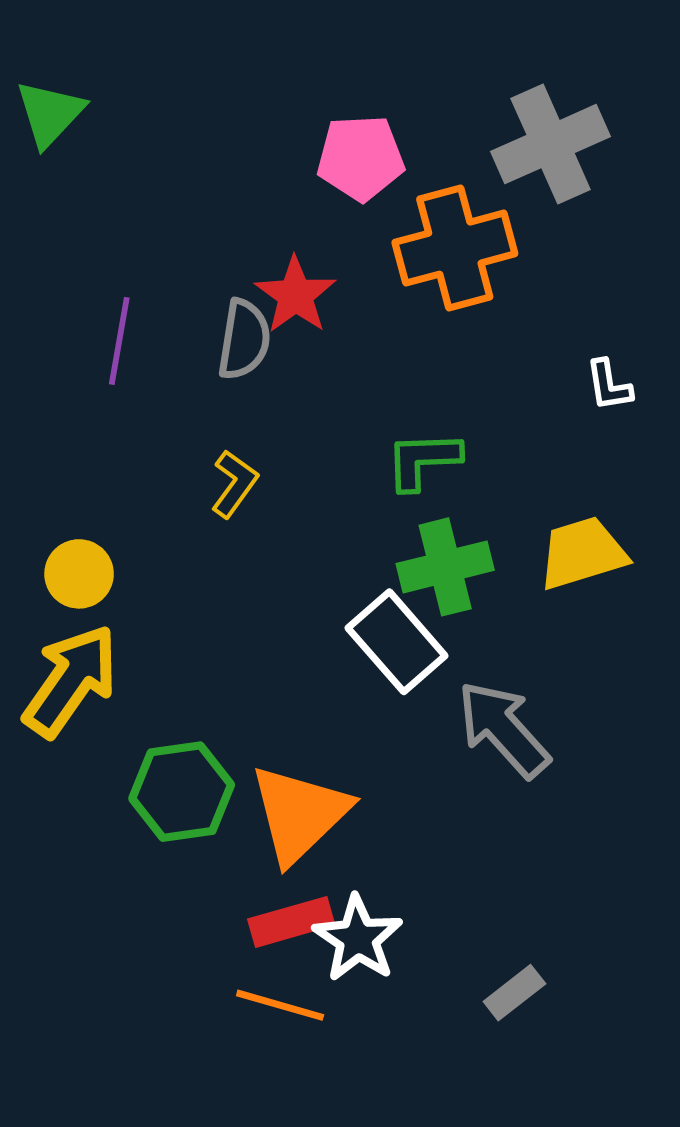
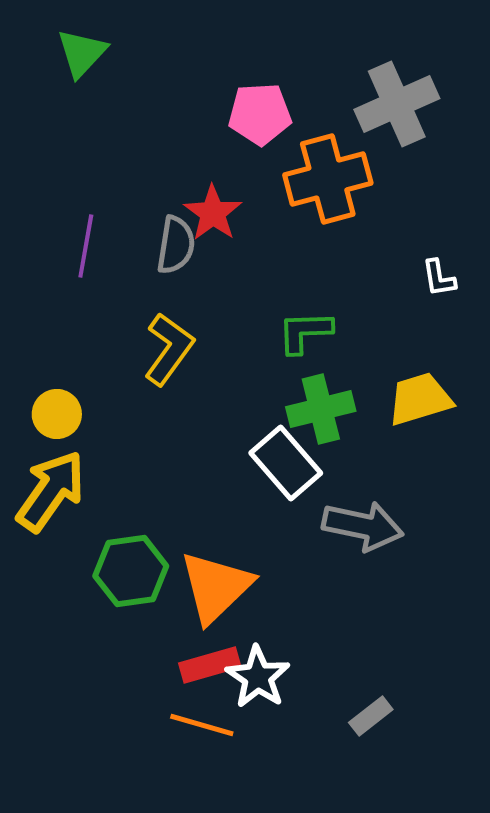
green triangle: (50, 114) -> (82, 53), moved
yellow L-shape: (234, 484) -> (169, 349), size x1.5
gray arrow: (503, 729) -> (363, 526), turned 144

